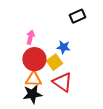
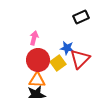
red triangle: (62, 82) -> (80, 59), moved, turned 40

